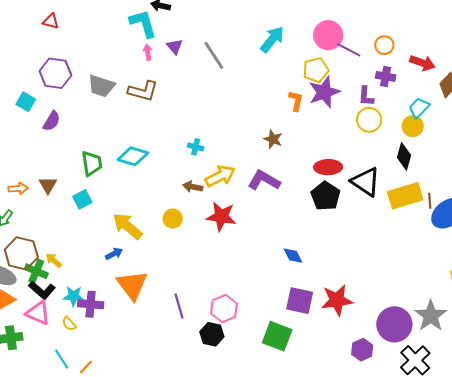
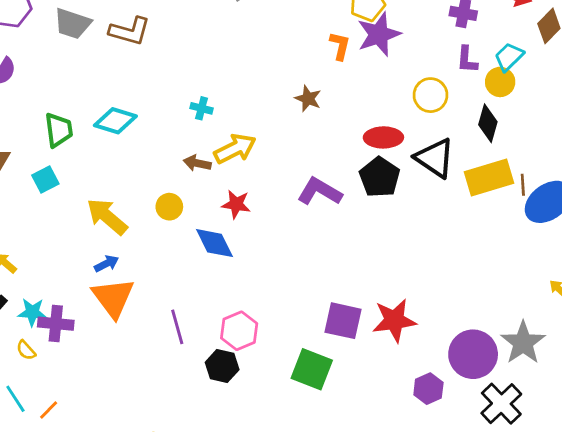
purple L-shape: (366, 96) -> (467, 60), moved
yellow circle: (369, 120) -> (431, 95), moved
purple L-shape: (264, 180) -> (320, 192), moved
red star: (221, 216) -> (236, 204), size x0.7
blue arrow: (114, 254) -> (106, 264), moved
blue diamond: (293, 256) -> (214, 243), moved, size x1.4

